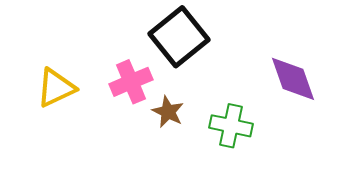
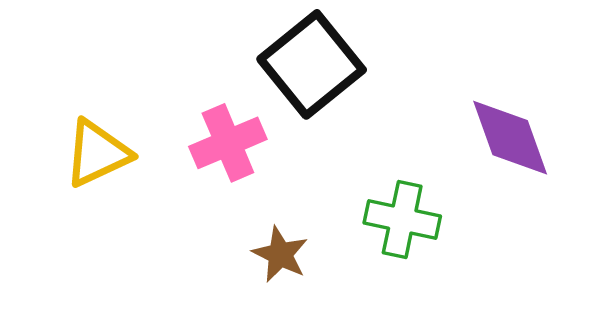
brown star: (168, 112) -> (280, 254), moved

